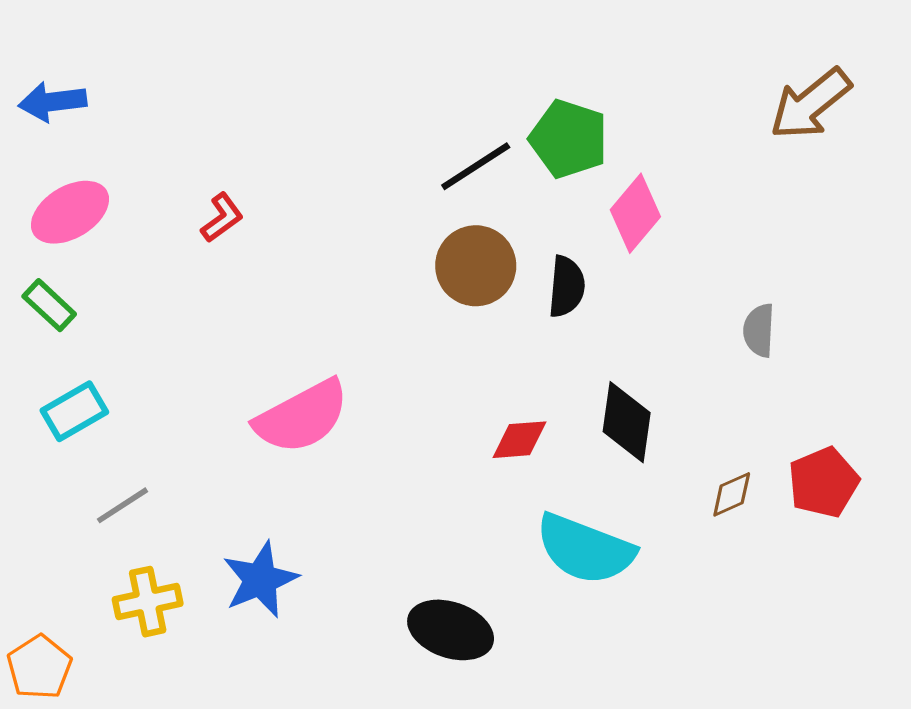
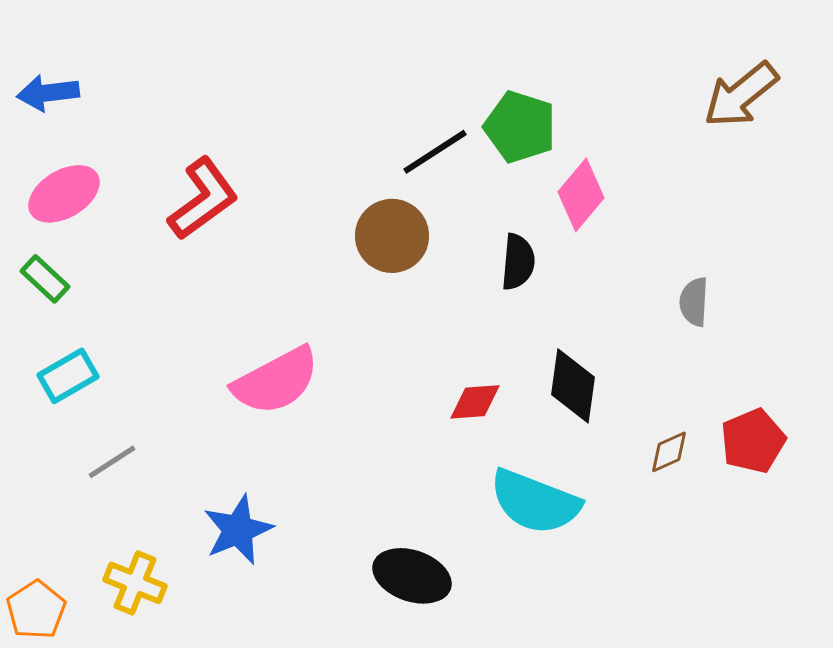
red L-shape: (222, 218) -> (203, 199), size x1.8
brown circle: (476, 266) -> (392, 236), moved
yellow cross: (148, 602) -> (135, 583), moved, turned 34

